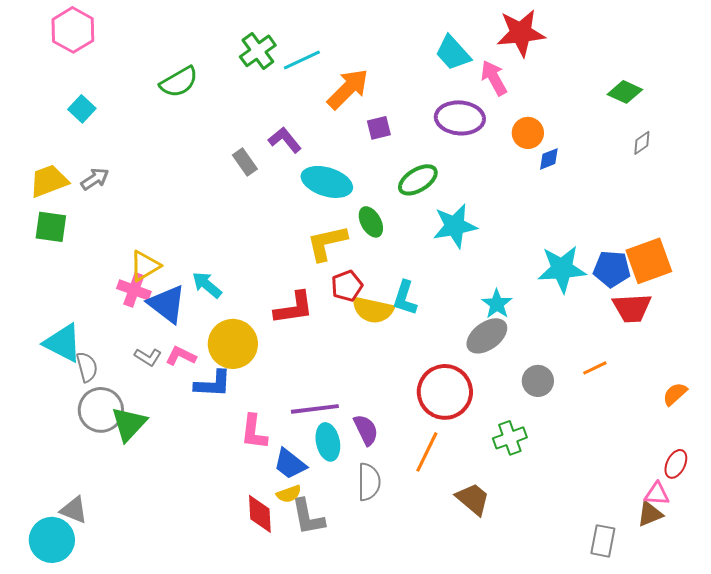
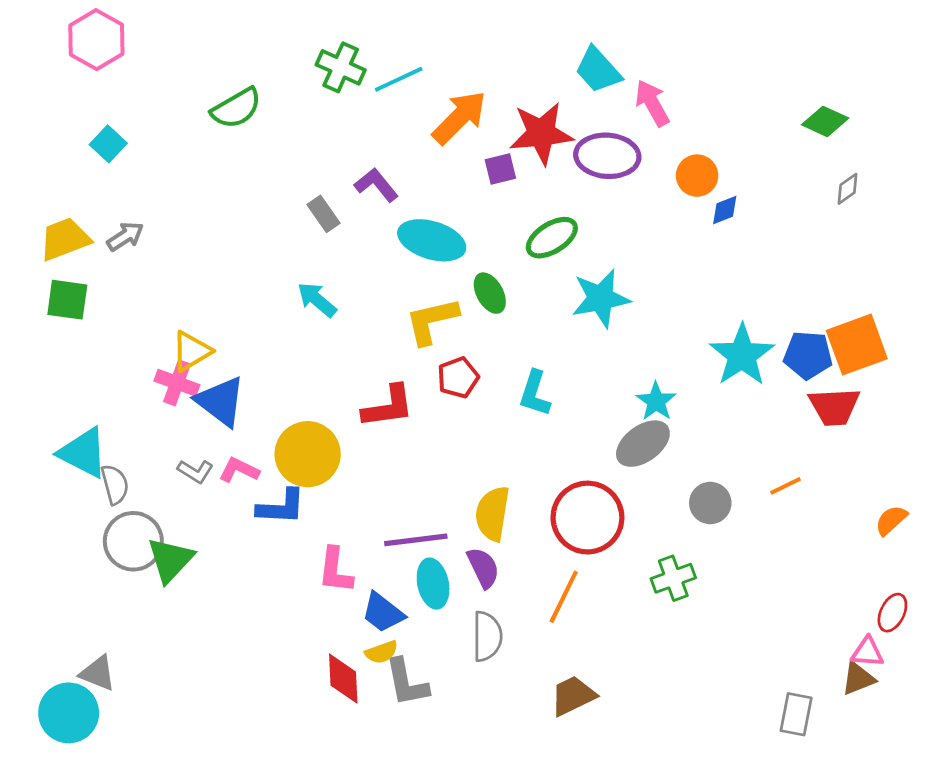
red star: (521, 33) -> (541, 133), moved
green cross: (258, 51) -> (341, 67), turned -30
cyan star: (562, 269) -> (742, 355), turned -30
cyan arrow: (207, 285) -> (317, 300), moved
yellow semicircle: (373, 310) -> (492, 514), moved, turned 87
brown trapezoid: (473, 499) -> (573, 696), moved, turned -66

